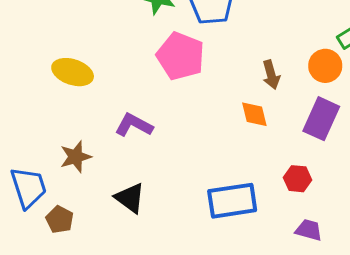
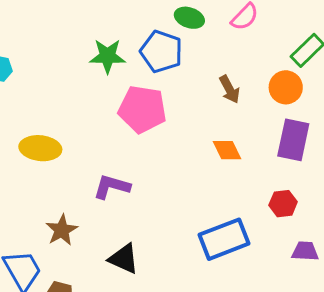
brown arrow: (271, 75) -> (230, 89), moved

